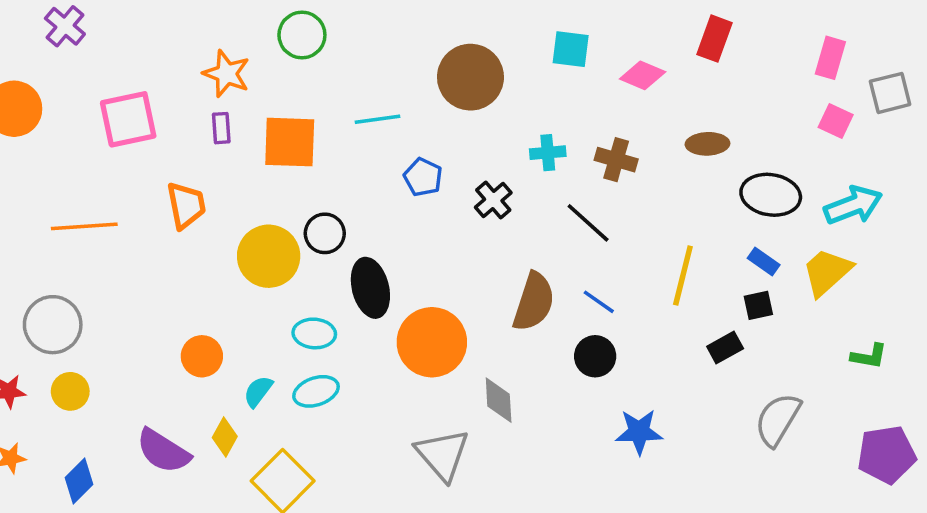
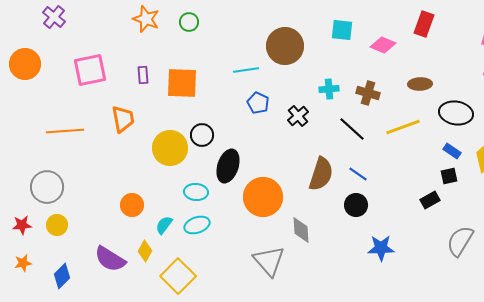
green circle: (302, 35) -> (189, 22), size x0.7
orange star: (226, 74) -> (146, 19), moved
cyan line: (377, 119) -> (246, 70), moved
yellow line: (683, 276) -> (403, 127), moved, turned 56
black ellipse: (370, 288) -> (228, 166), turned 32

